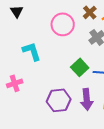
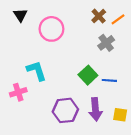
pink circle: (63, 24) -> (51, 29), moved
cyan L-shape: (32, 51) -> (36, 71), moved

